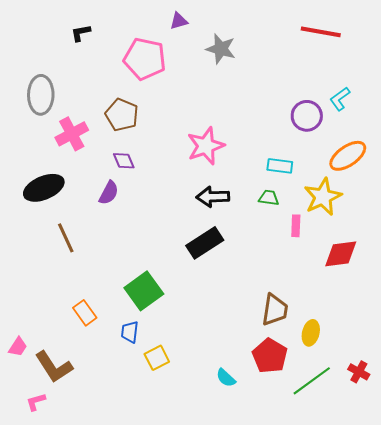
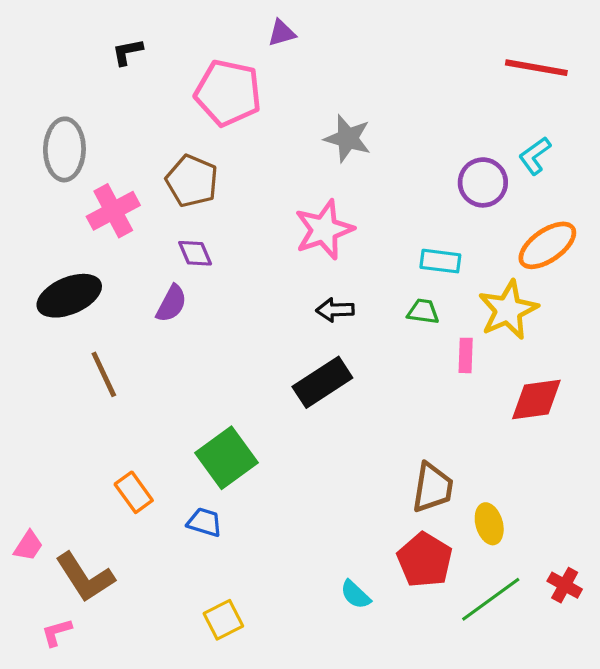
red line: (321, 32) -> (536, 68), moved
gray star: (221, 49) -> (348, 138), moved
black arrow: (213, 197) -> (335, 310), size x0.7
blue trapezoid: (130, 332) -> (204, 522), turned 100
yellow ellipse: (311, 333) -> (489, 524), turned -30
yellow square: (157, 358) -> (223, 620), moved

